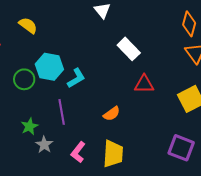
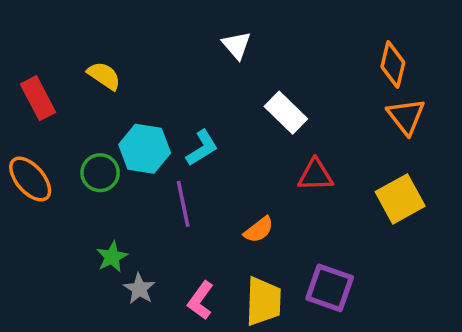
cyan L-shape: (76, 78) -> (202, 148), moved
purple line: (62, 112) -> (183, 204), moved
purple square: (181, 148) -> (330, 288), moved

